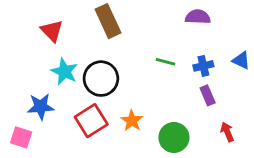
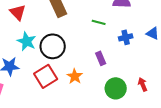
green line: (166, 62) -> (99, 22), moved
purple rectangle: (208, 95) -> (101, 58), moved
green circle: (174, 137) -> (116, 88), moved

